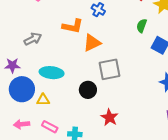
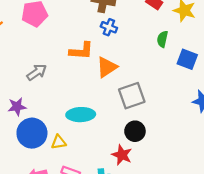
cyan ellipse: (52, 73) -> (81, 115), moved
black circle: (88, 90) -> (135, 131), moved
red star: (110, 117) -> (122, 155), moved

